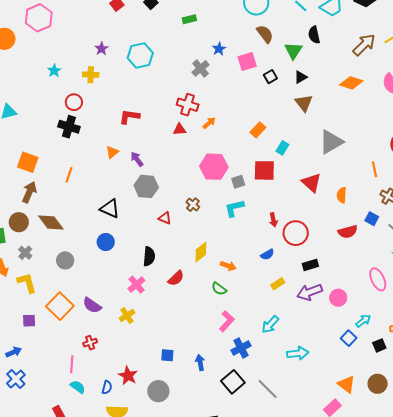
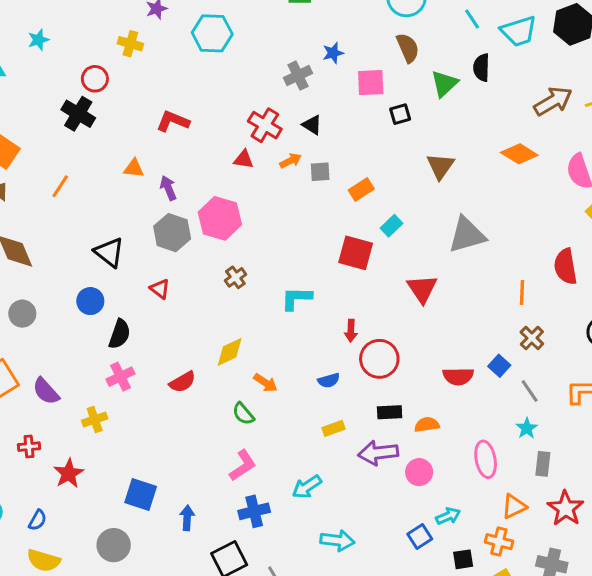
cyan star: (54, 71) -> (38, 40), moved
black triangle: (301, 77) -> (312, 125), moved, turned 48
orange triangle: (112, 152) -> (134, 168), turned 32
pink hexagon: (214, 167) -> (220, 218), moved
gray square: (238, 182) -> (320, 172), moved
orange semicircle: (342, 195) -> (427, 425), moved, turned 63
red triangle: (165, 218) -> (160, 289), moved
black semicircle: (149, 256) -> (120, 334), moved
blue square: (167, 355) -> (141, 495), size x1.5
red star: (128, 376) -> (69, 473), moved

